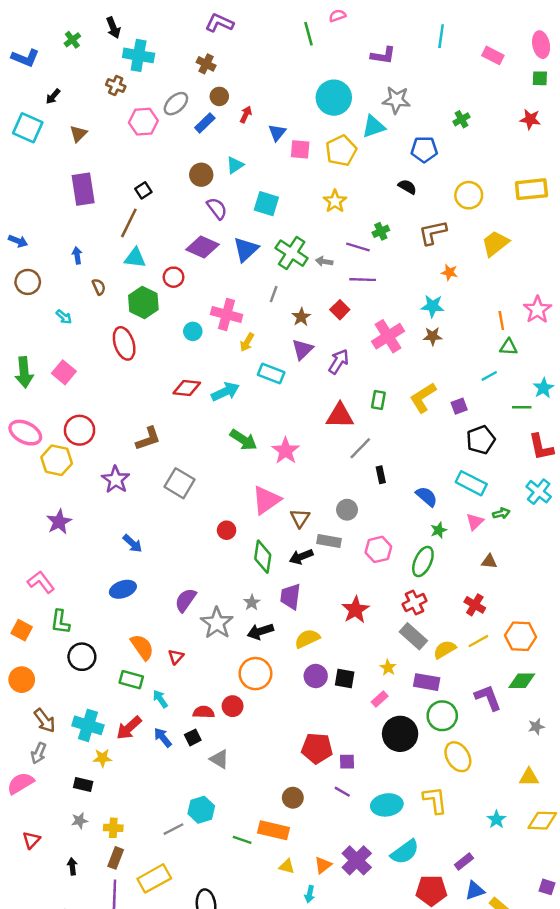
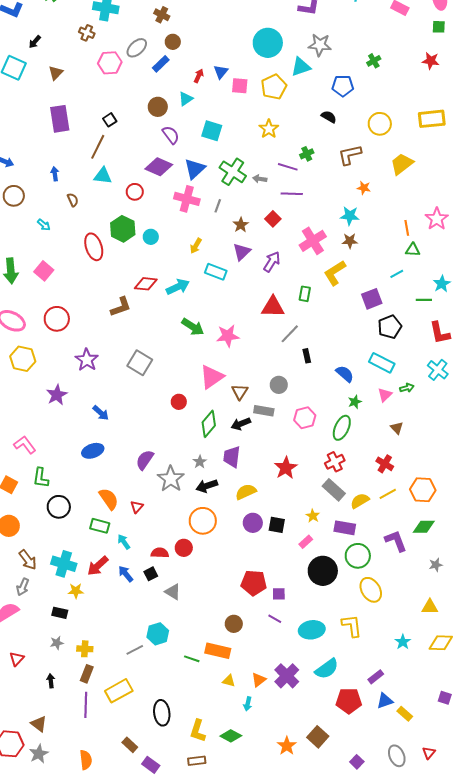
red arrow: (246, 114) -> (199, 76), moved
green hexagon: (143, 302) -> (123, 229), moved
pink cross: (227, 315) -> (187, 199), moved
yellow L-shape: (423, 398) -> (335, 273), moved
purple square: (459, 406) -> (372, 299), size x1.5
brown L-shape: (148, 439) -> (121, 307), moved
pink star: (286, 451) -> (228, 336), turned 30
yellow hexagon: (57, 460) -> (23, 359), moved
purple star: (59, 522) -> (57, 395), moved
green diamond: (263, 557) -> (209, 424), turned 32
brown triangle: (489, 562) -> (397, 428), turned 40

